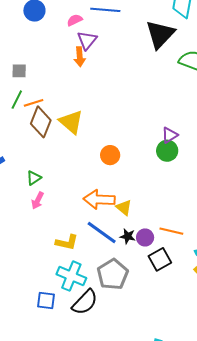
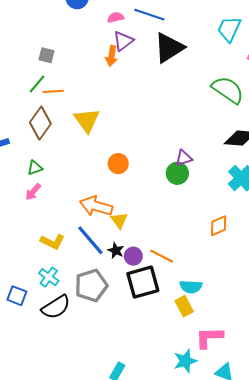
black triangle: (160, 34) -> (169, 48), moved
brown diamond: (41, 122) -> (40, 123), moved
black square: (160, 259) -> (143, 282), size x1.4
cyan cross: (71, 276) -> (49, 277), size x0.7

